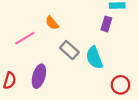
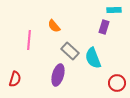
pink line: (25, 38) -> (29, 40), turned -54
purple ellipse: (39, 76) -> (58, 75), moved

